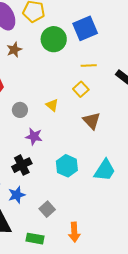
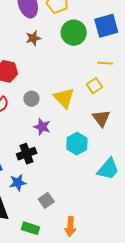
yellow triangle: (52, 105) -> (64, 98), size x1.6
cyan hexagon: (67, 166) -> (77, 144), moved

